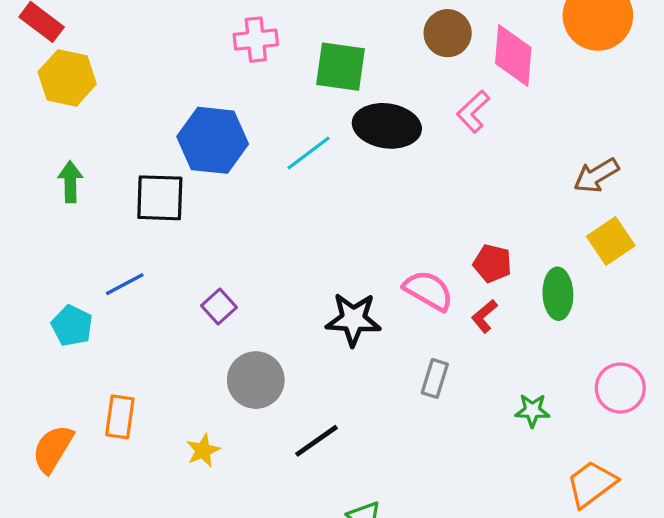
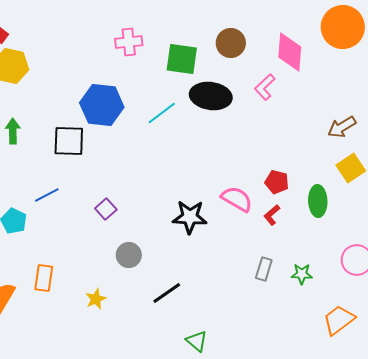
brown circle: (448, 33) -> (231, 43), moved
gray rectangle: (435, 378) -> (264, 269), moved
gray circle: (256, 380) -> (129, 255), size x0.7

